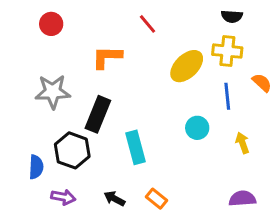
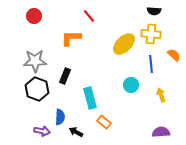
red line: (148, 24) -> (89, 16), moved
black rectangle: (98, 114) -> (65, 76), size x0.7
black hexagon: (72, 150) -> (37, 89), moved
blue semicircle: (36, 167) -> (60, 117), moved
orange rectangle: (157, 199) -> (104, 122), moved

